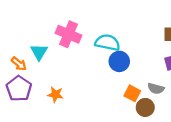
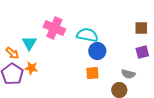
orange square: (132, 93) -> (92, 73), moved, turned -32
orange star: (55, 94) -> (31, 68), moved

